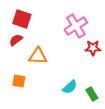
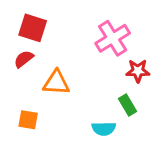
cyan semicircle: (70, 87) -> (104, 129), turned 42
green rectangle: (92, 94) -> (127, 105), moved

